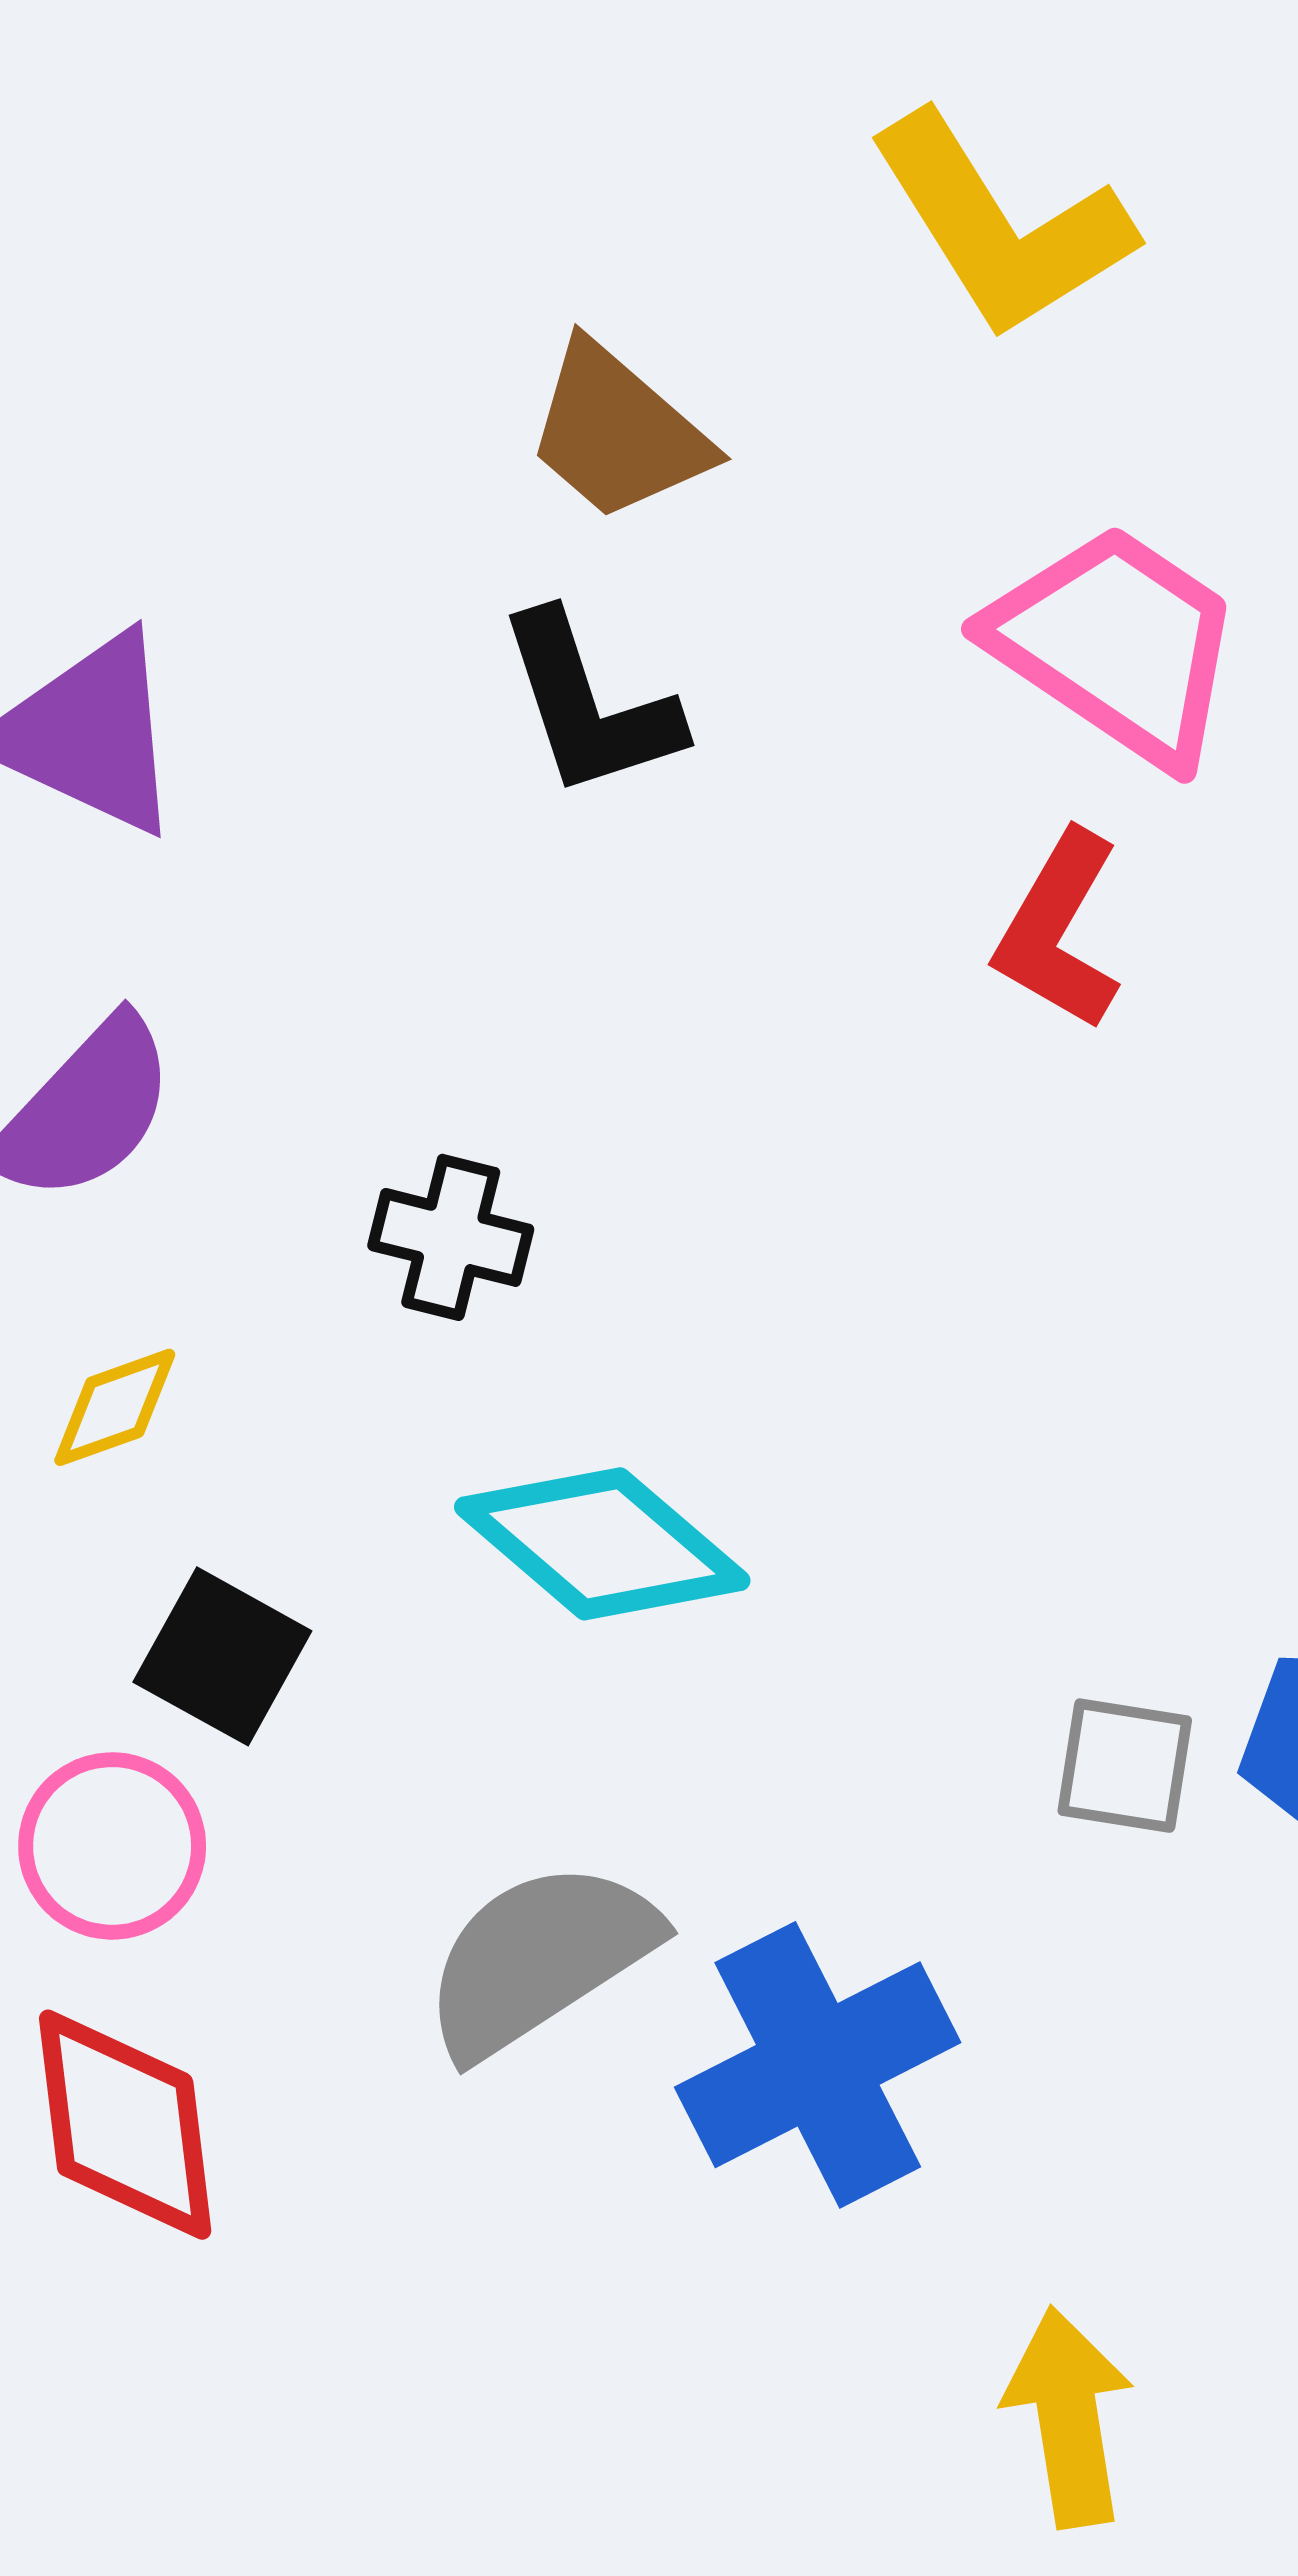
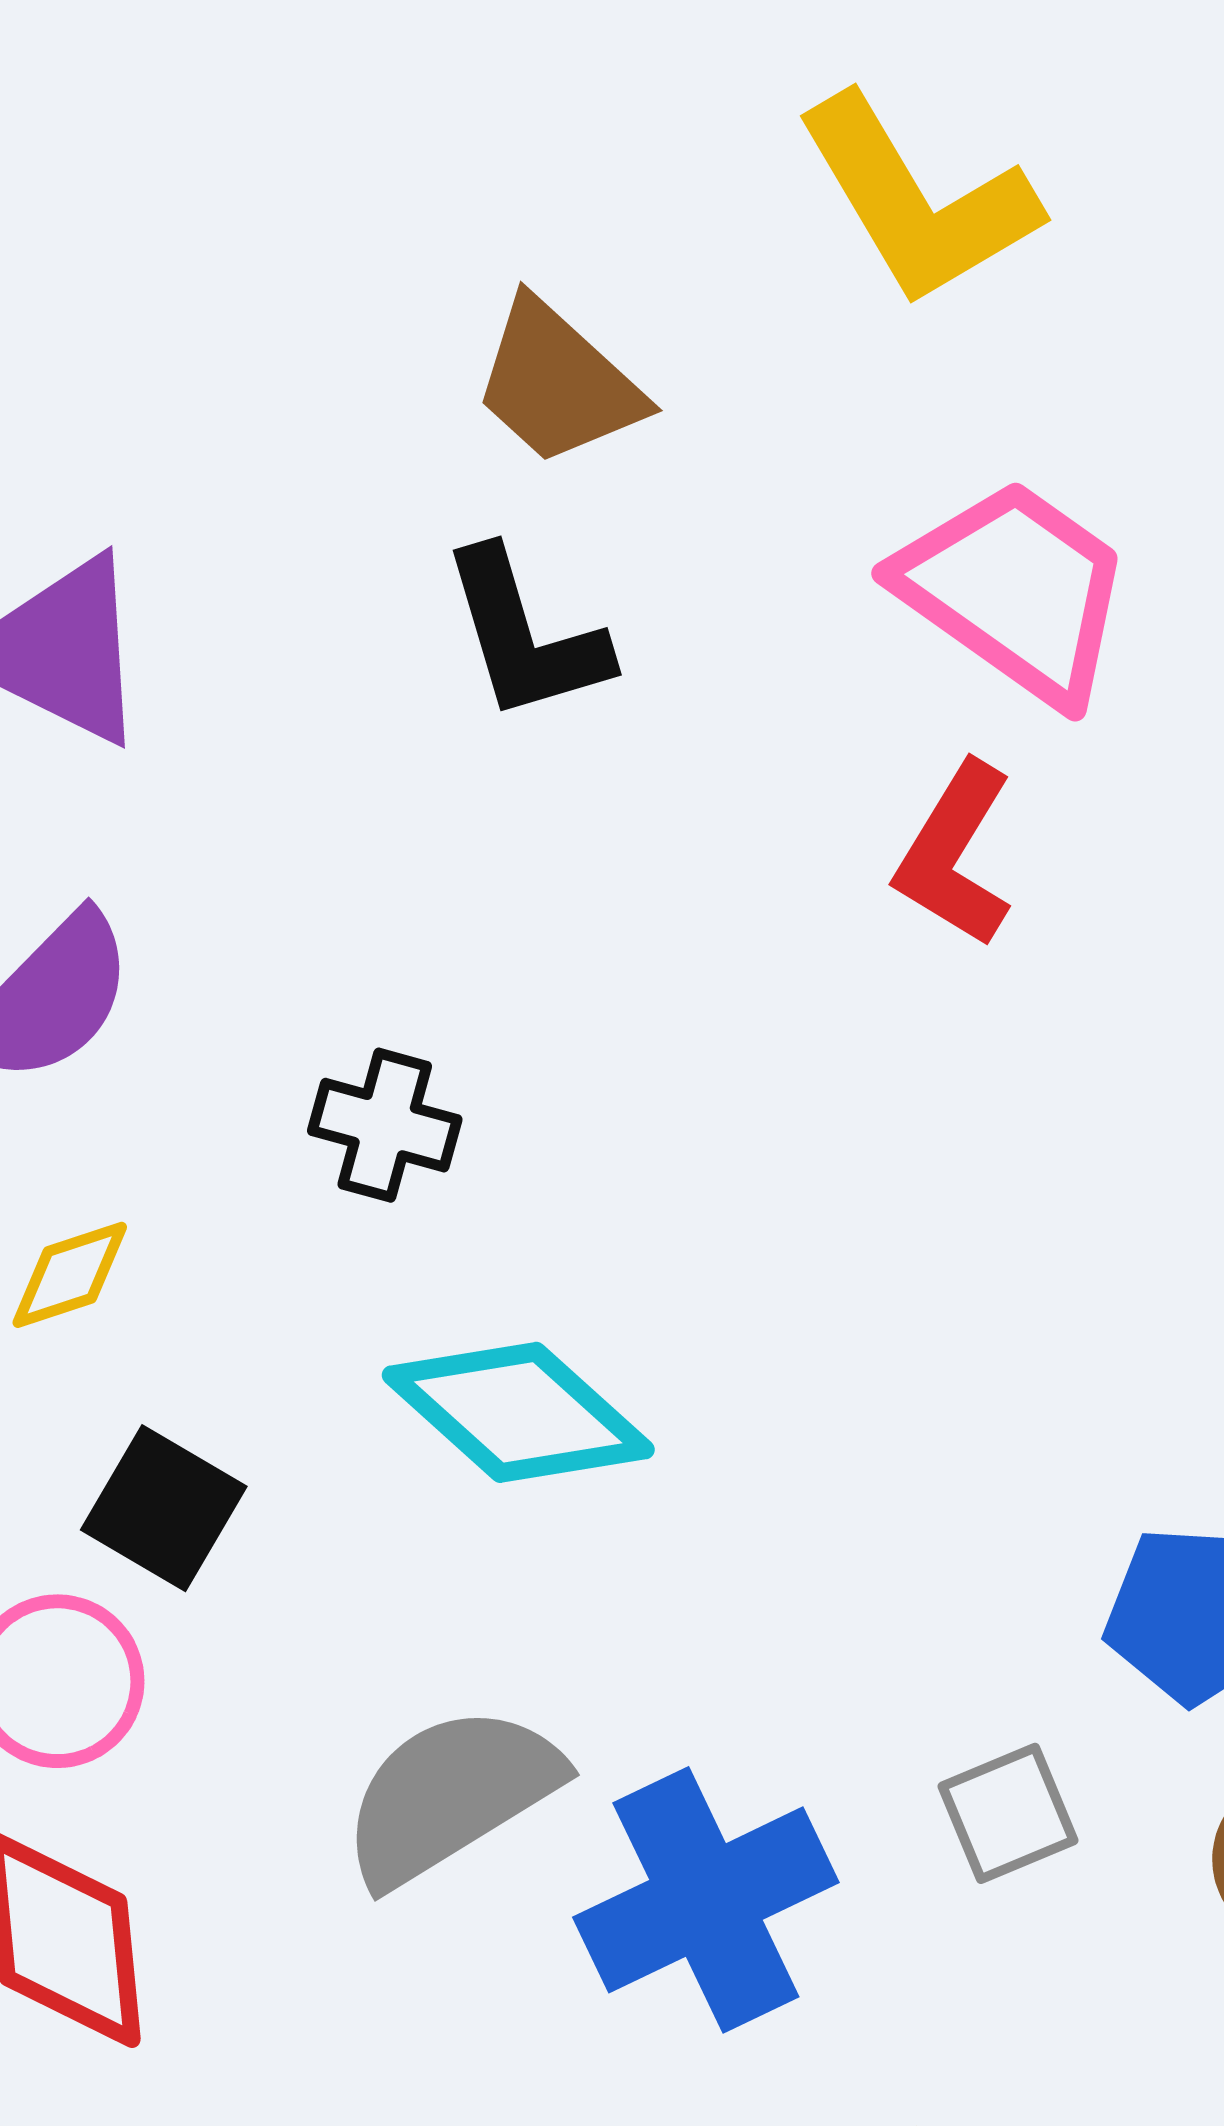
gray square: (1125, 1766) -> (1008, 1813), moved, turned -33

